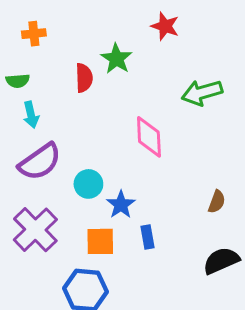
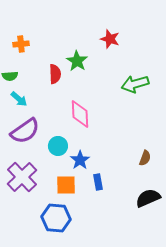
cyan arrow: (31, 115) -> (19, 99), turned -36
pink diamond: (149, 137) -> (80, 114), moved

